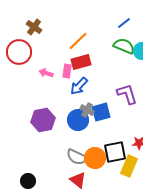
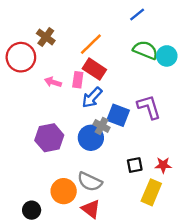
blue line: (124, 23) -> (137, 14), moved
brown cross: (34, 27) -> (46, 37), moved
red rectangle: (81, 62) -> (94, 69), turned 48
blue square: (101, 112) -> (118, 115), moved, turned 36
black square: (115, 152) -> (135, 165), moved, size x0.6
orange circle: (95, 158) -> (64, 191), moved

